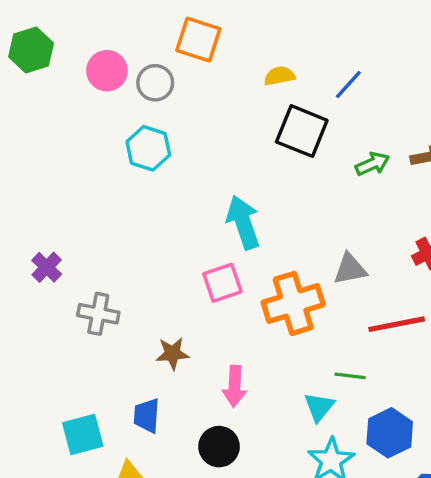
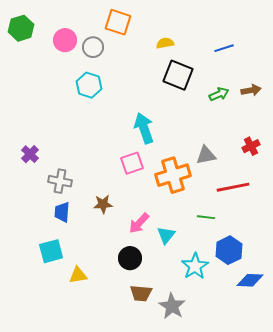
blue line: (348, 84) -> (224, 48), moved, turned 30
pink arrow: (235, 386) -> (139, 223), turned 40
cyan triangle: (319, 407) -> (166, 235), moved
blue trapezoid: (147, 416) -> (62, 212), moved

